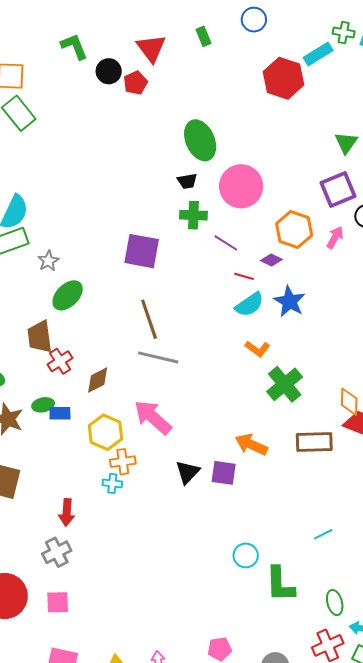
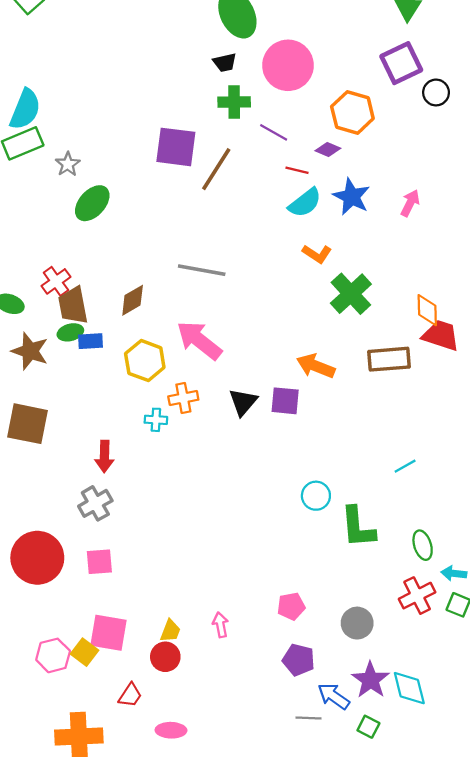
pink arrow: (335, 237) -> (410, 203), moved
brown line: (149, 319) -> (216, 169), moved, turned 54
brown trapezoid: (40, 337) -> (73, 305), moved
red cross: (60, 361) -> (56, 281), moved
orange cross: (123, 462) -> (183, 398), moved

